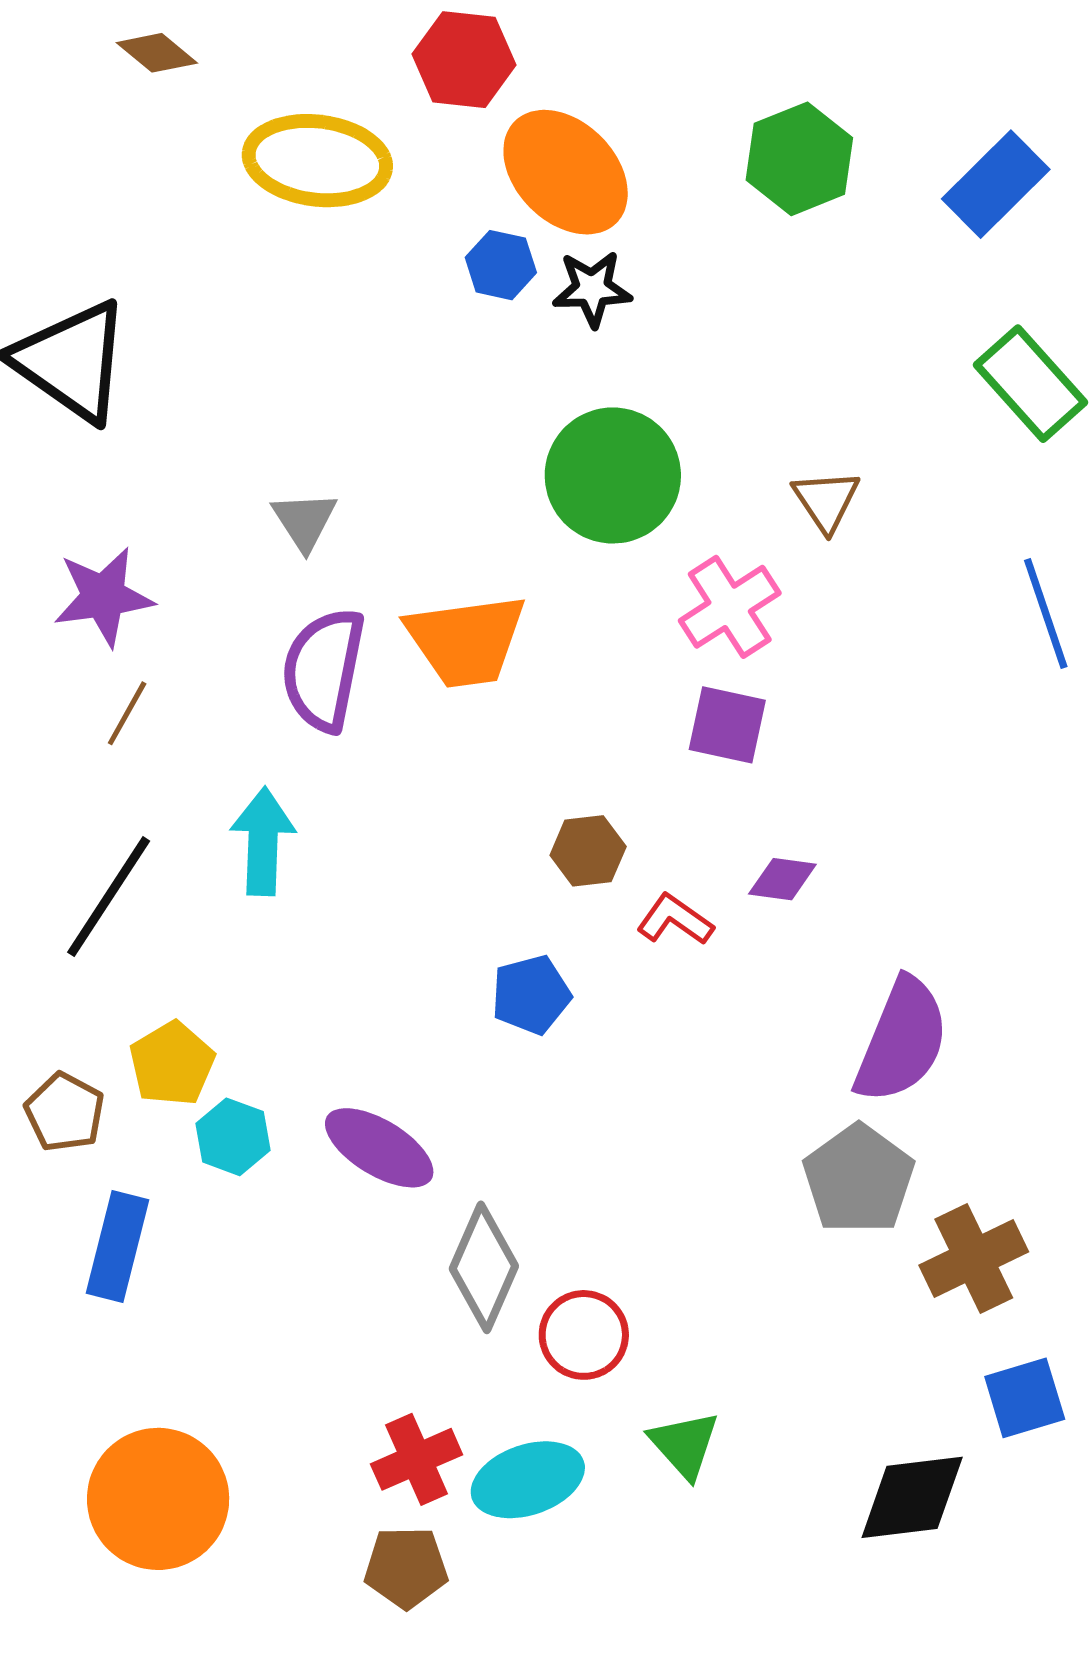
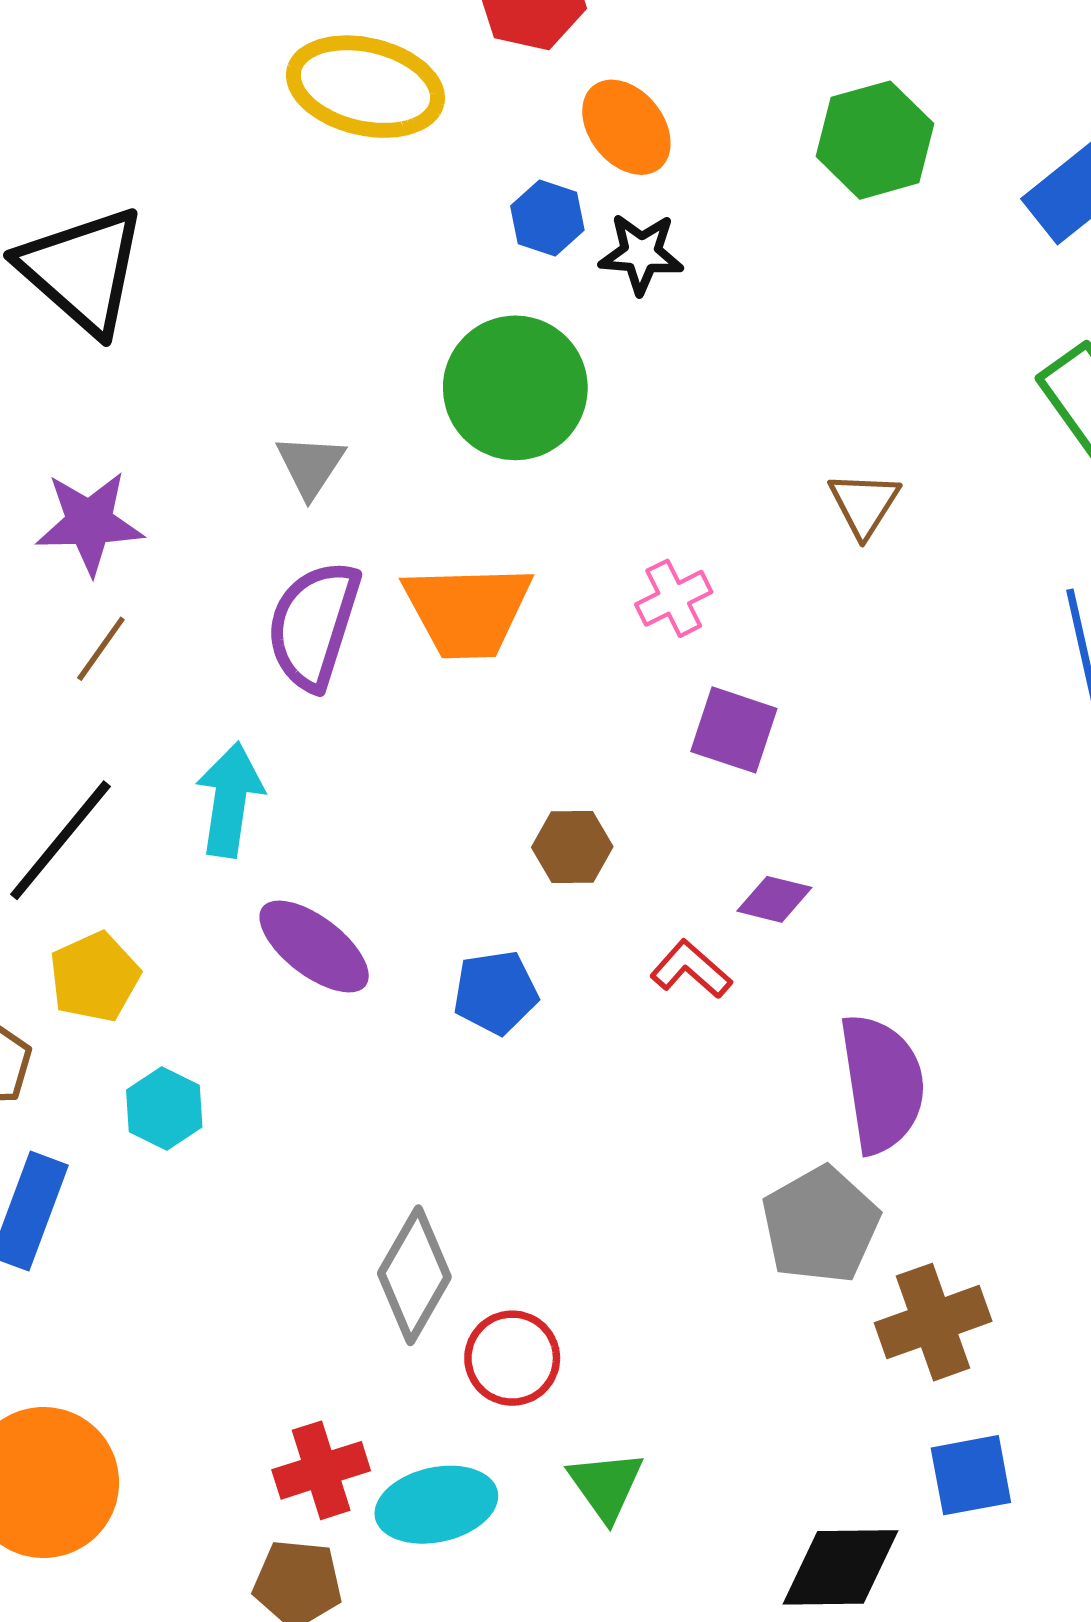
orange ellipse: (566, 172) -> (626, 127), size x0.7
green circle: (613, 475) -> (515, 388), moved
pink cross: (730, 607) -> (674, 598), moved, size x0.7
red L-shape: (675, 920) -> (691, 969), moved
purple semicircle: (902, 1041) -> (882, 1083), turned -37
yellow pentagon: (172, 1064) -> (94, 977), moved
purple ellipse: (379, 1148) -> (314, 946), moved

